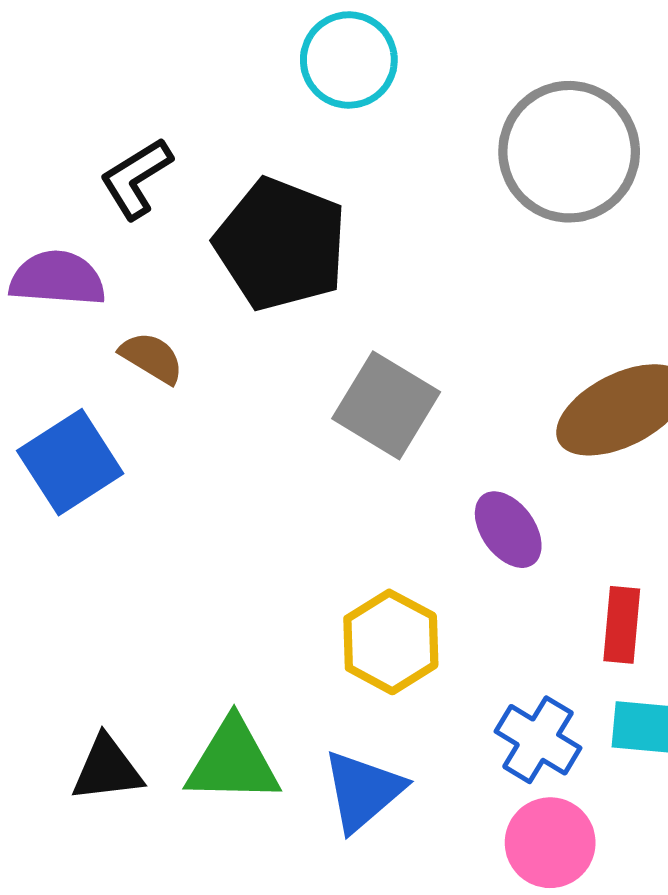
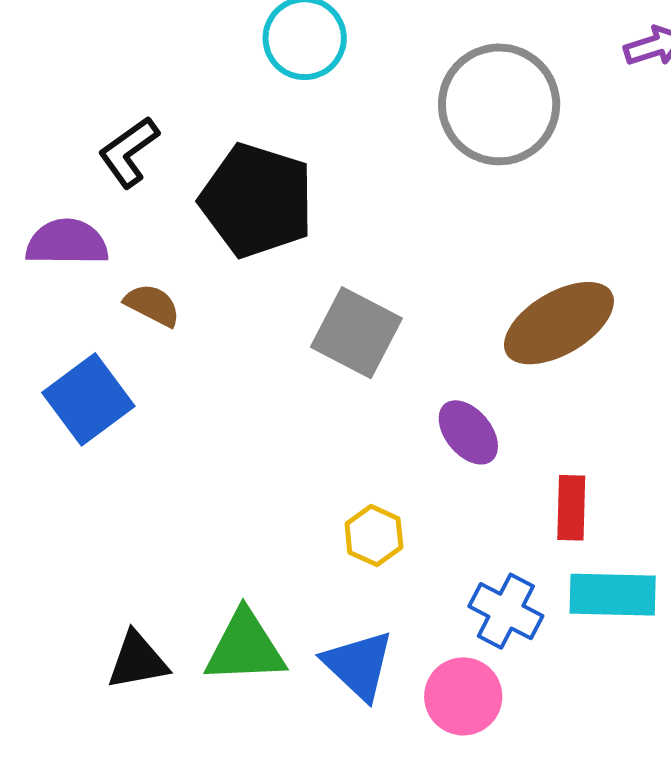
yellow hexagon: (391, 642) -> (374, 536), size x0.7
blue triangle: (363, 791) -> (358, 665), turned -32
pink circle: (550, 843) -> (463, 696), moved

